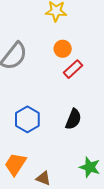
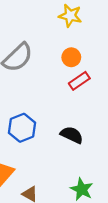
black semicircle: (73, 119) -> (72, 135), turned -95

